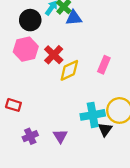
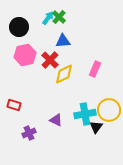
blue triangle: (74, 18) -> (63, 41), moved
black circle: (30, 20) -> (19, 27), moved
purple triangle: (60, 136) -> (56, 120), moved, turned -32

